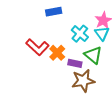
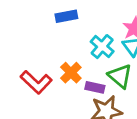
red L-shape: (37, 47) -> (36, 82), moved

